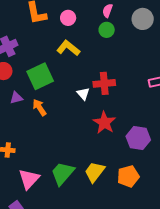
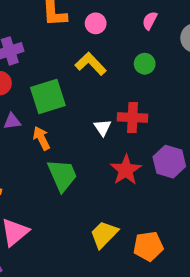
green circle: (107, 30) -> (145, 64), moved
purple hexagon: (138, 138) -> (169, 162), moved
green trapezoid: (63, 173) -> (62, 175), moved, turned 108

